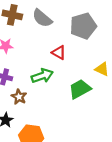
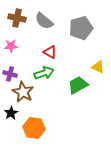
red triangle: (59, 53) -> (50, 52), moved
brown star: (19, 97) -> (23, 92), size x1.5

